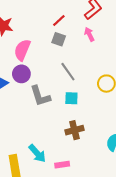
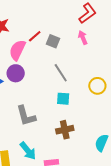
red line: (59, 21) -> (35, 36), moved
gray L-shape: (40, 96) -> (26, 116), moved

